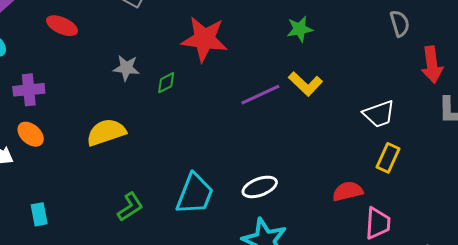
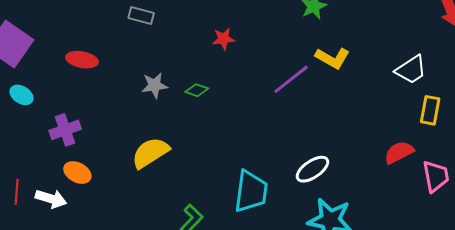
red star: (204, 39) -> (223, 39), size x0.5
green diamond: (166, 83) -> (197, 90), turned 60

